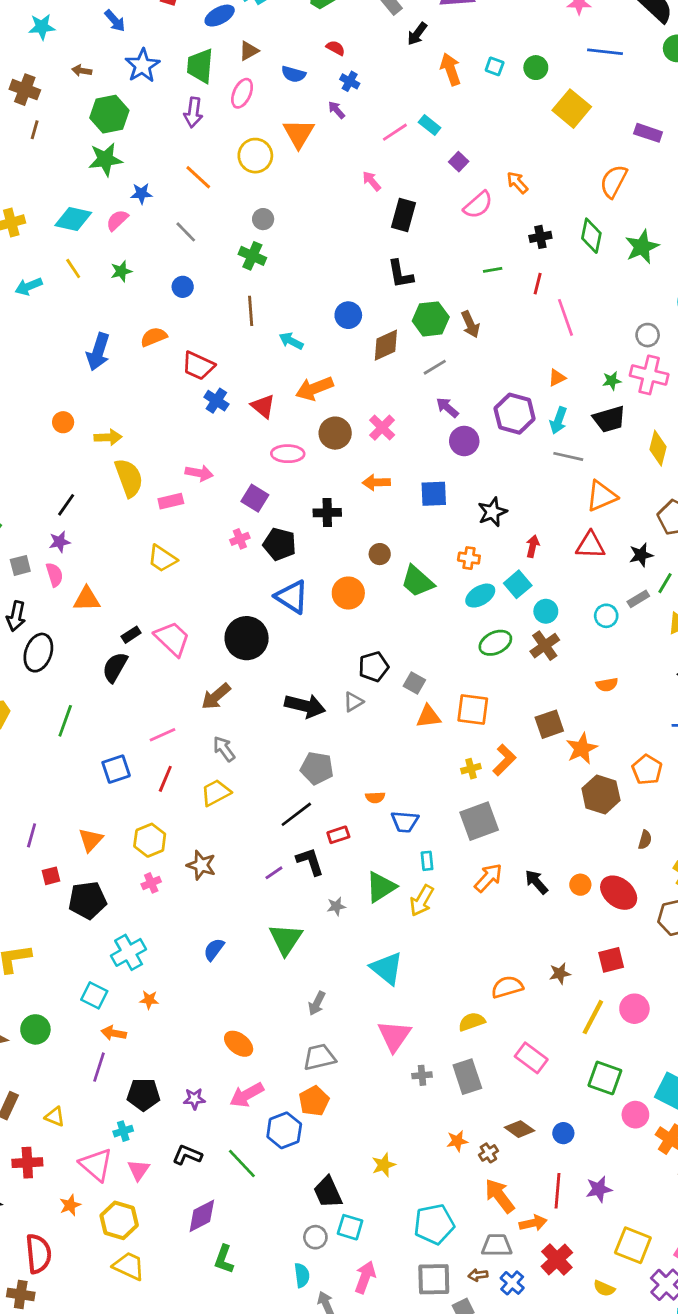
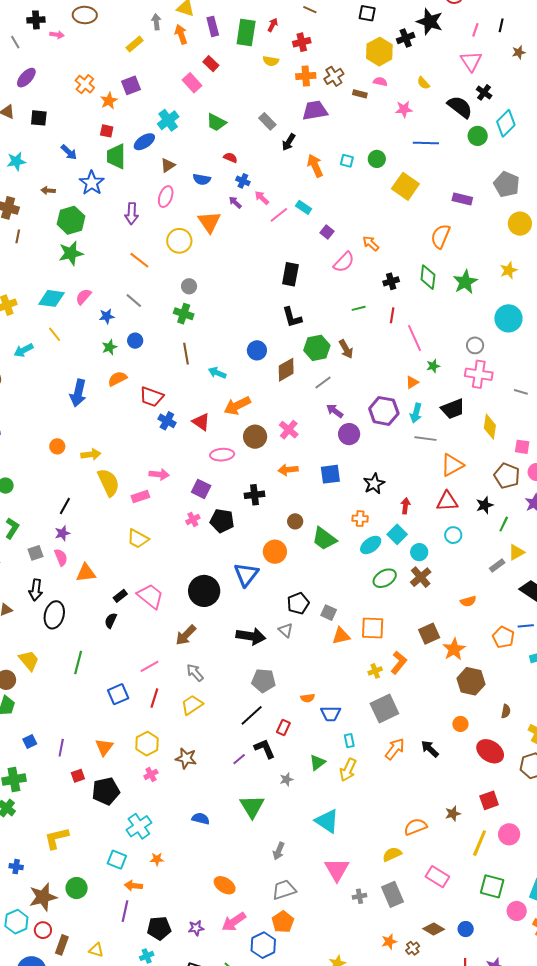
green trapezoid: (200, 66) -> (116, 156), moved
pink arrow: (372, 181) -> (262, 198), moved
blue star: (141, 193) -> (107, 316), moved
green star: (121, 271) -> (109, 347), moved
green star: (612, 381) -> (433, 366), moved
blue triangle: (292, 597) -> (246, 574), moved, turned 40
gray rectangle: (638, 599) -> (497, 566), moved
cyan circle: (606, 616) -> (453, 535), moved
black semicircle: (115, 667) -> (111, 621), size x0.7
gray triangle: (353, 702) -> (286, 630), turned -42
orange pentagon: (647, 770) -> (503, 637), moved
red rectangle: (338, 835) -> (283, 727), turned -42
orange circle: (580, 885) -> (460, 724), moved
green triangle: (381, 887) -> (317, 763), size x0.7
blue semicircle: (214, 949) -> (201, 819), turned 72

